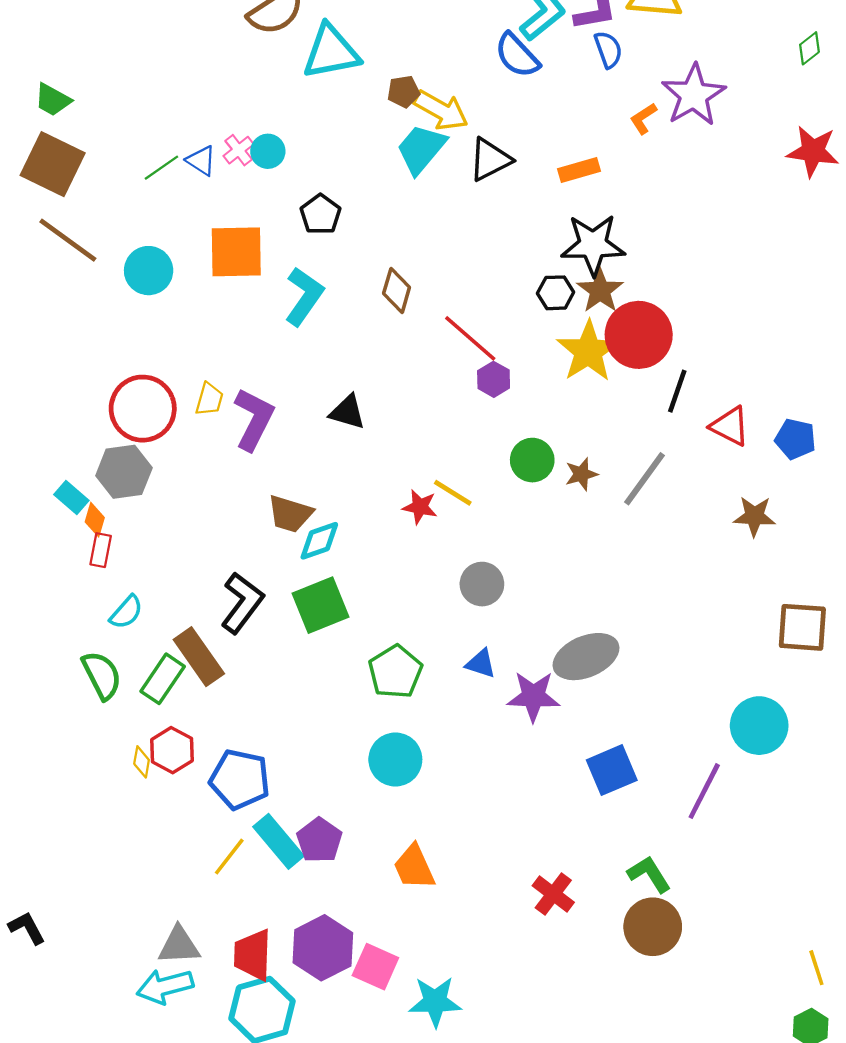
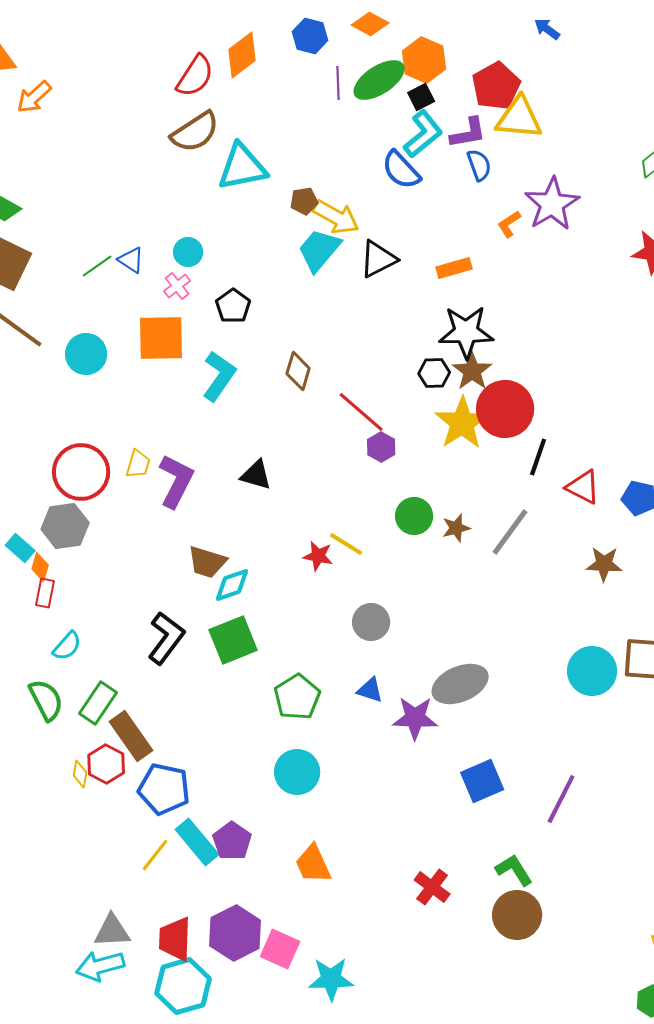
pink cross: (239, 150) -> (177, 286), moved
brown rectangle: (199, 657) -> (131, 736), moved
cyan circle: (759, 726) -> (592, 671), moved

